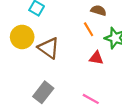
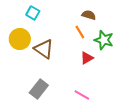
red triangle: (96, 58) -> (87, 58), turned -40

